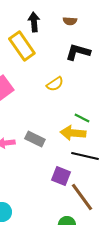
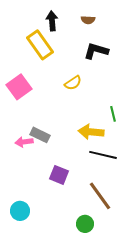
green line: (82, 118) -> (113, 114), moved, turned 49
gray rectangle: (35, 139) -> (40, 135), moved
purple square: (61, 176) -> (59, 175), moved

